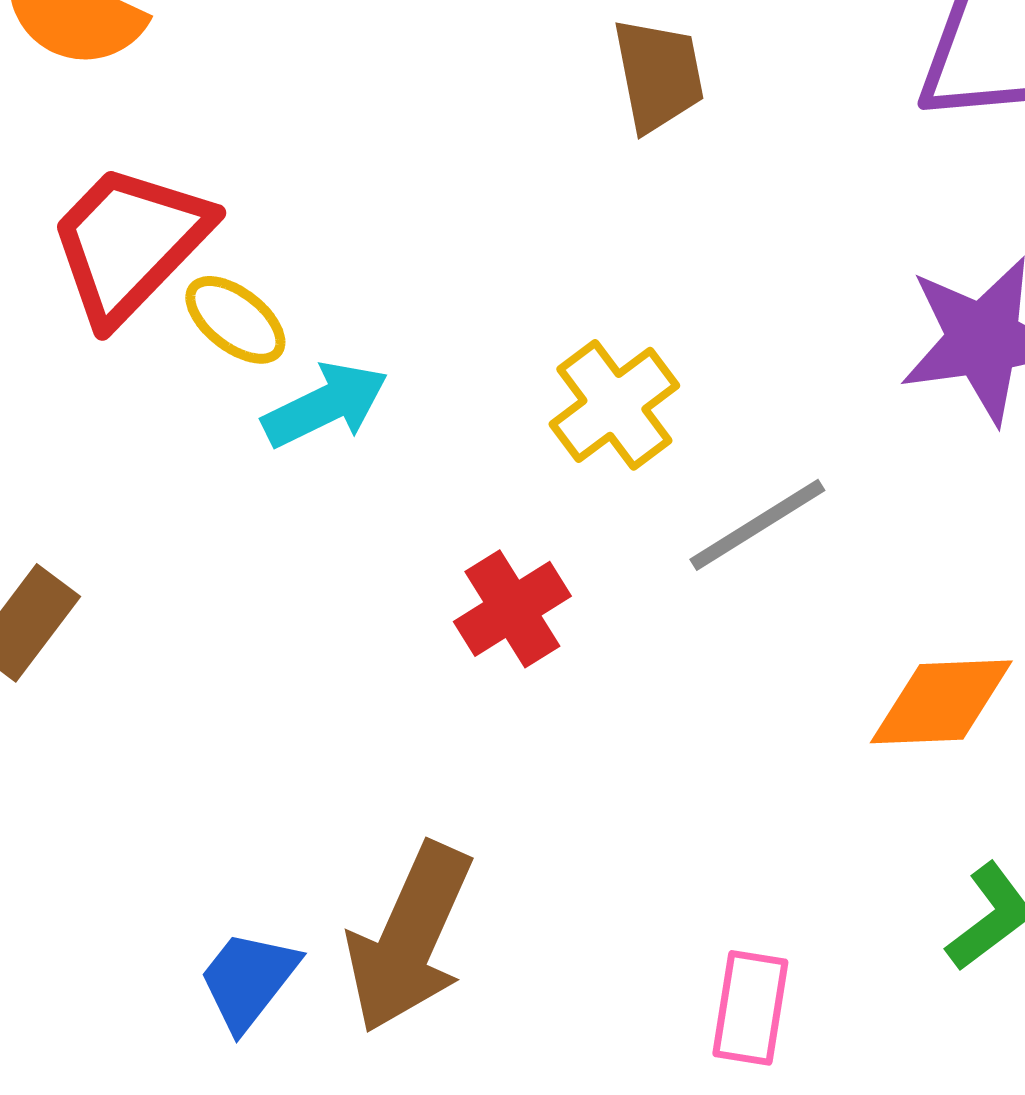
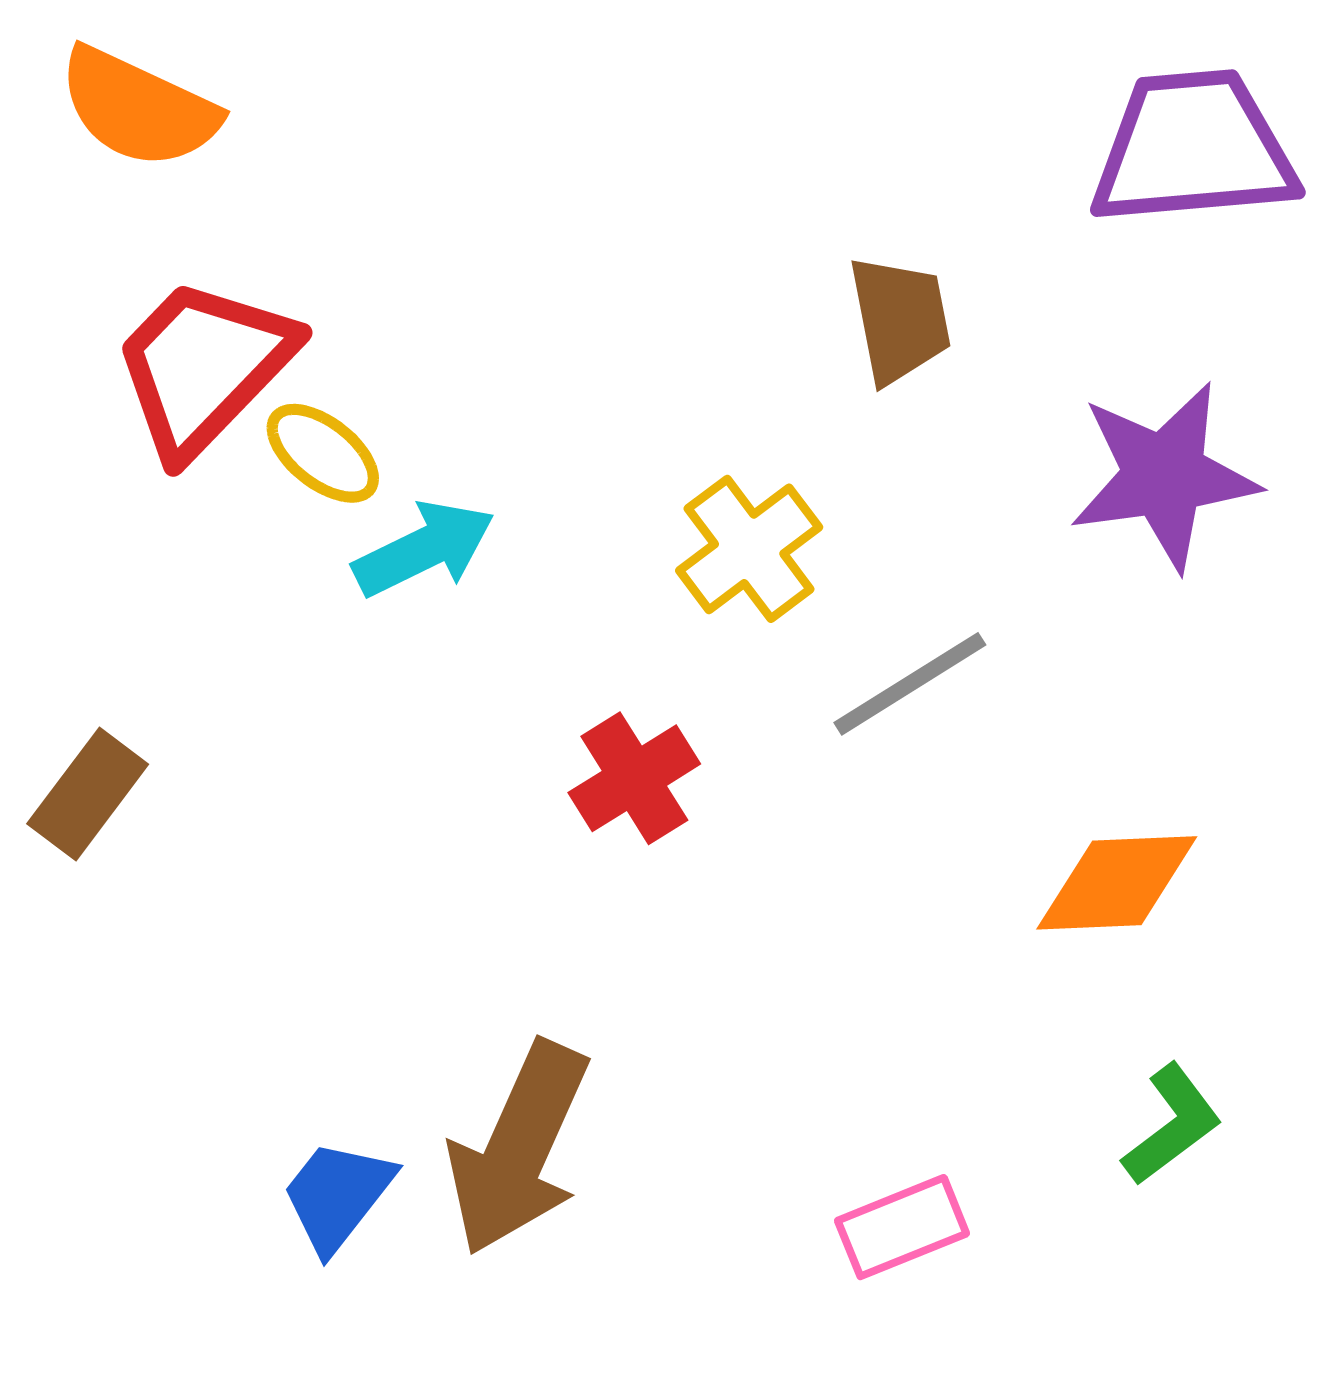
brown trapezoid: (658, 75) -> (900, 319), moved
pink rectangle: (750, 1008) -> (902, 1227), turned 59

